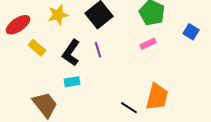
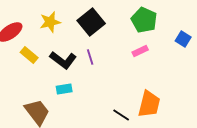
black L-shape: (71, 53) -> (63, 60), turned -88

